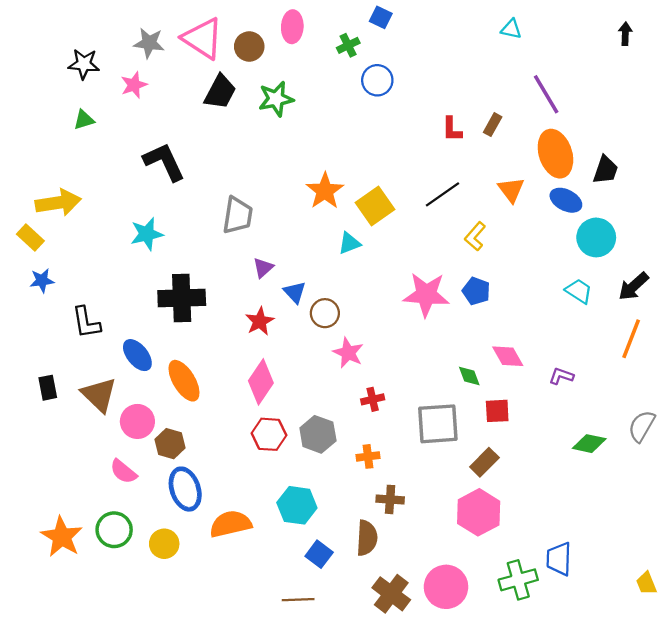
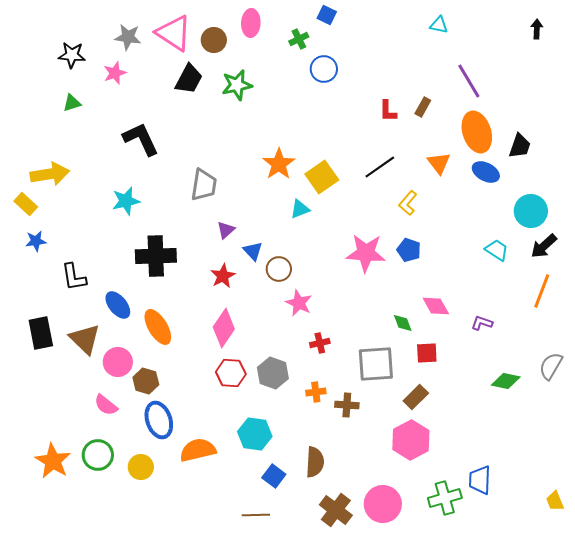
cyan circle: (596, 237) -> (531, 211), moved
black rectangle: (48, 388) -> (41, 333), size x1.5
brown cross: (390, 499) -> (347, 405), moved

